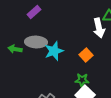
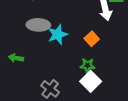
green arrow: (15, 49) -> (16, 58), moved

